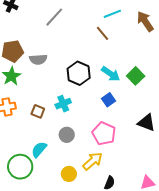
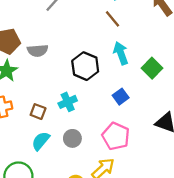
cyan arrow: (111, 74) -> (121, 53), moved, turned -144
cyan semicircle: (39, 150) -> (41, 141), moved

